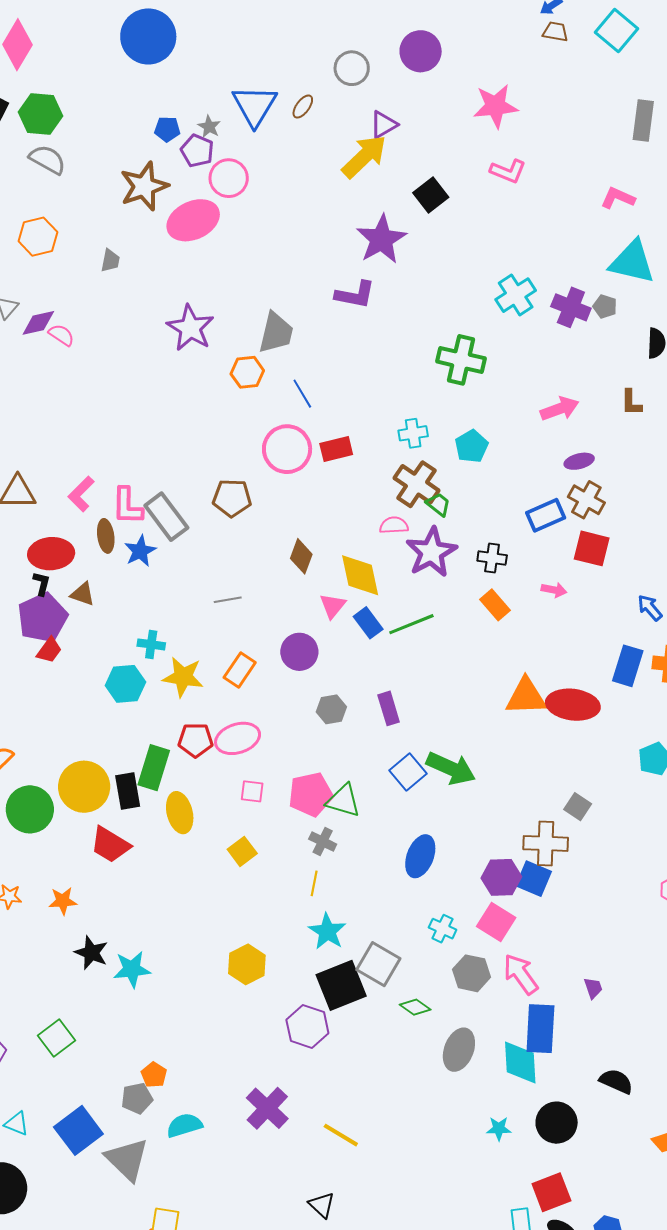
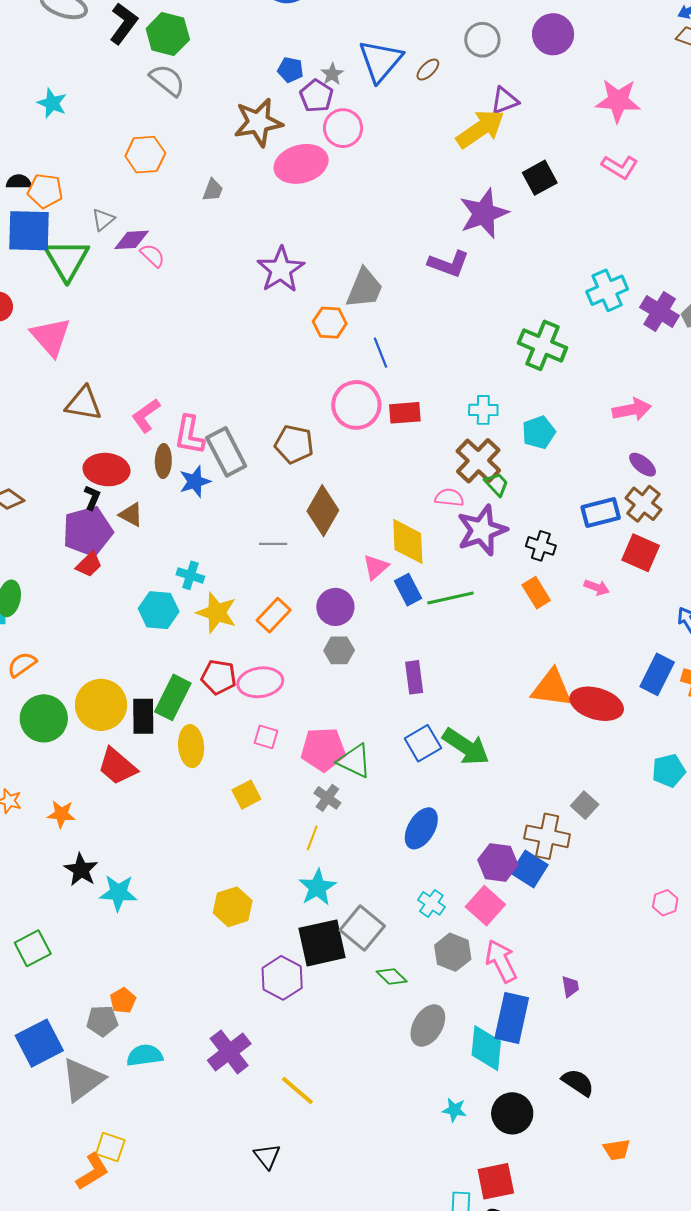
purple ellipse: (579, 461) -> (643, 465), turned 44
brown diamond: (301, 556) -> (323, 511), moved, size x1.4
gray hexagon: (331, 709) -> (339, 650), moved
gray triangle: (127, 1159) -> (83, 1080), turned 30

